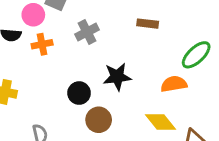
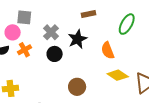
black star: (117, 77) -> (77, 39), moved
orange semicircle: (174, 84) -> (108, 50), moved, turned -84
black circle: (79, 93) -> (55, 54), moved

